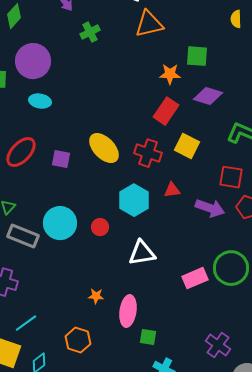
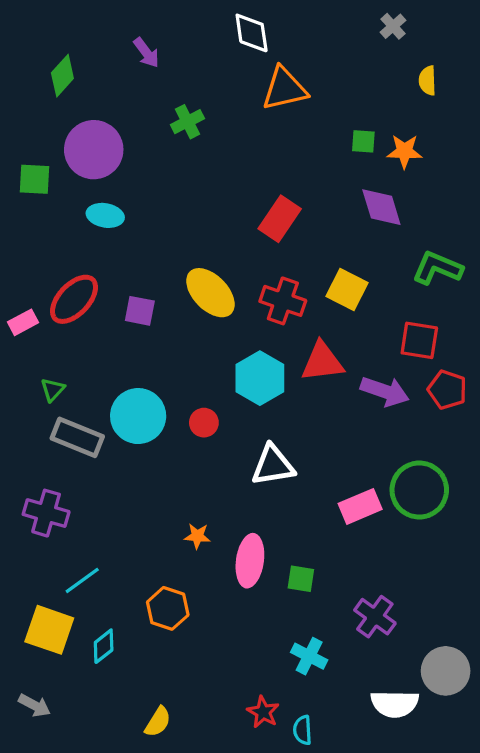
green cross: (90, 32) -> (187, 122), moved
green square: (197, 56) -> (363, 141), size x0.7
orange star: (170, 74) -> (404, 151), moved
purple diamond: (208, 96) -> (381, 207), turned 56
red rectangle: (166, 111) -> (280, 219), moved
red triangle: (172, 190) -> (322, 362), size x1.6
green square: (148, 337) -> (301, 579), moved
purple cross: (218, 345) -> (375, 617), moved

